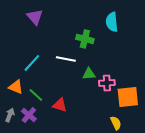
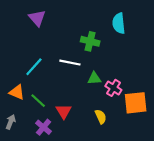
pink cross: (107, 83) -> (113, 88), turned 35
red triangle: (60, 105) -> (64, 111), turned 42
purple cross: (29, 115) -> (43, 127), moved
yellow semicircle: (116, 123) -> (101, 117), moved

